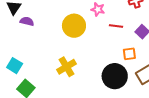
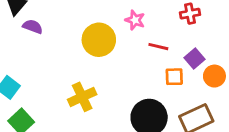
orange square: (129, 54) -> (174, 77), moved

